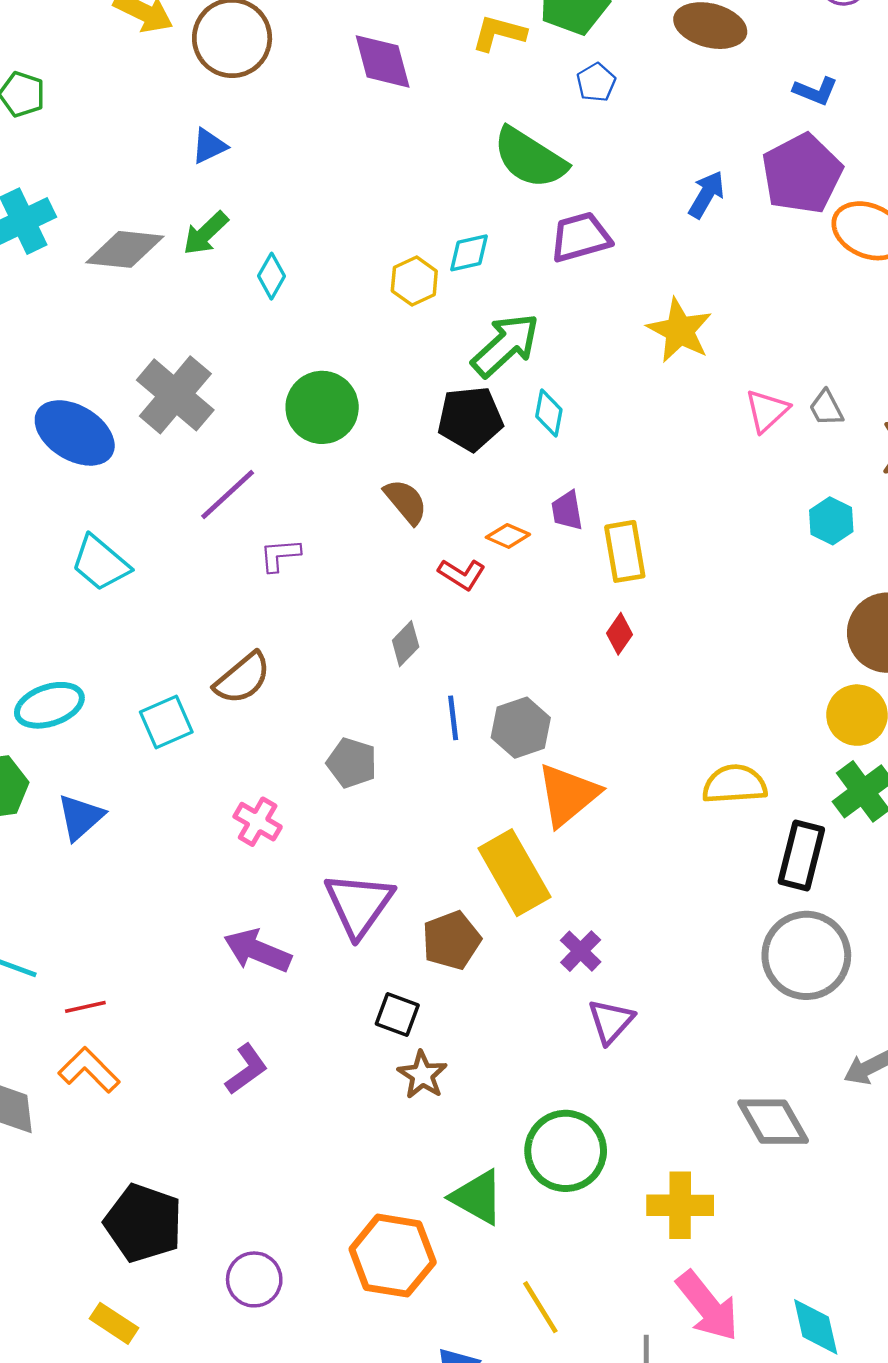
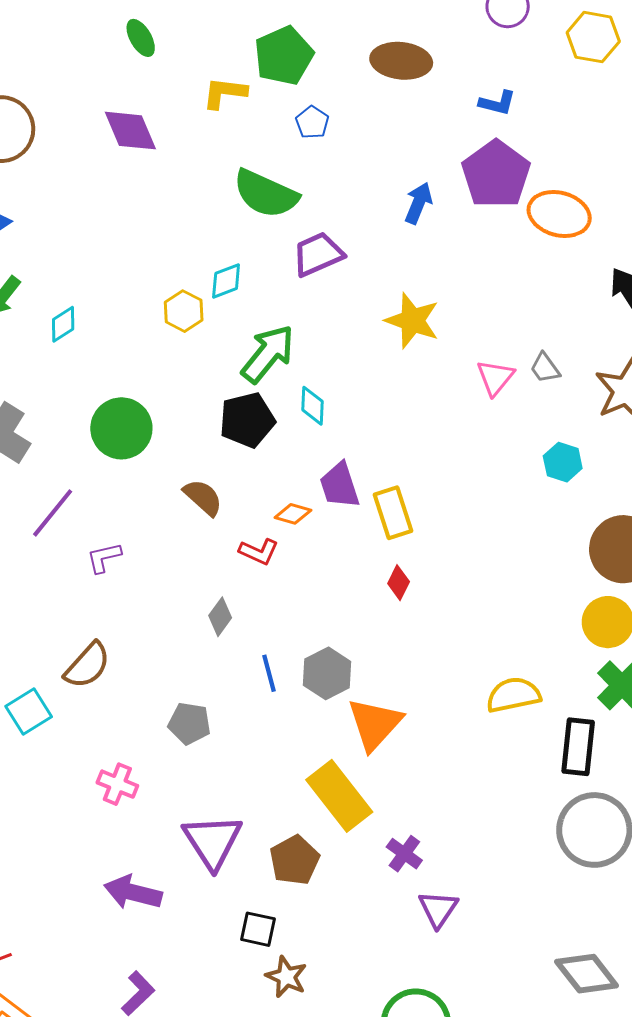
cyan diamond: (272, 276) -> (63, 324), turned 36
purple trapezoid: (567, 511) -> (340, 485), size x1.4

